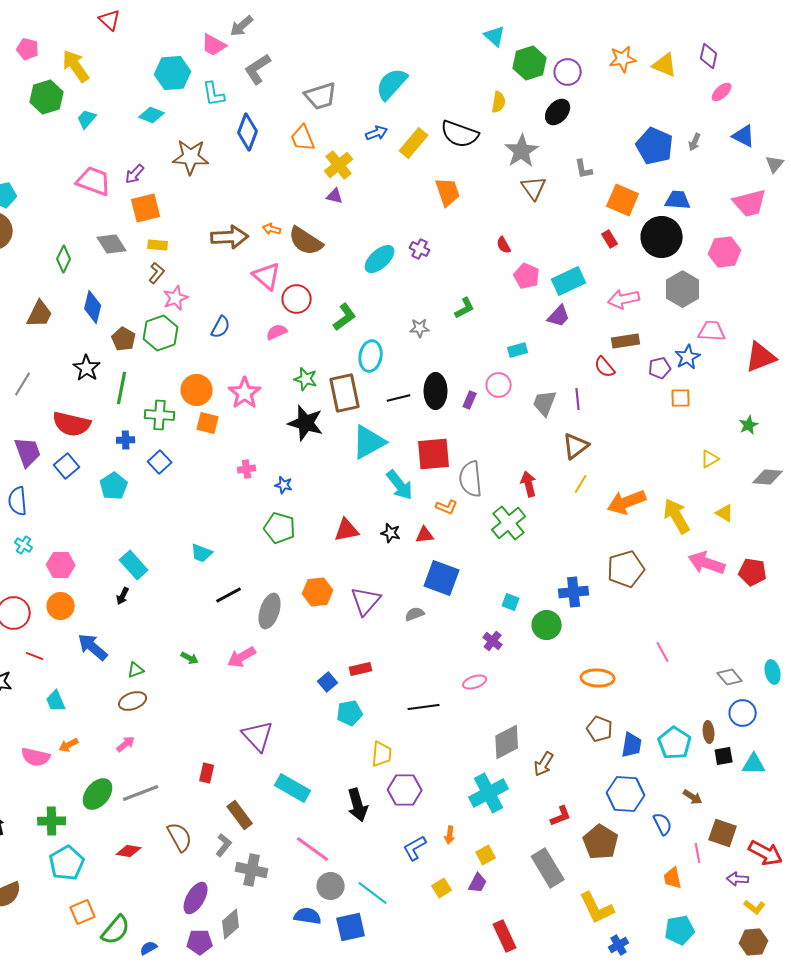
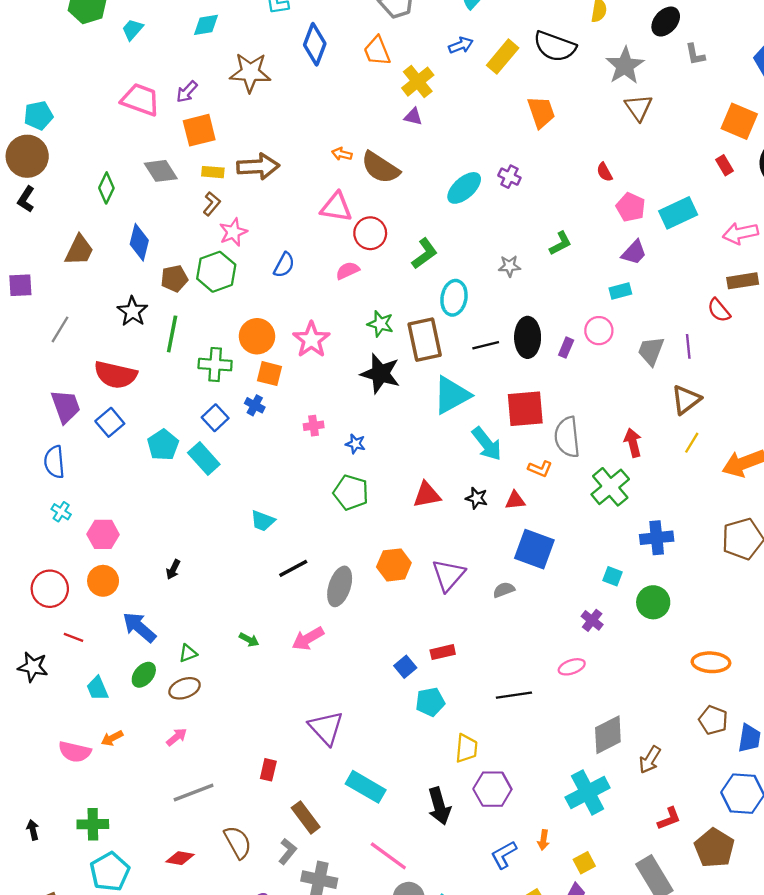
cyan diamond: (152, 115) -> (206, 25), turned -30
gray L-shape: (584, 169) -> (695, 54), moved
brown arrow: (230, 237) -> (258, 166), moved
pink triangle: (267, 276) -> (336, 207), turned -32
purple trapezoid: (559, 316) -> (634, 252), moved
brown pentagon: (124, 339) -> (174, 279), turned 30
blue cross: (126, 440) -> (255, 405), moved, turned 30
cyan rectangle: (134, 565) -> (204, 459), moved
blue cross: (574, 592) -> (657, 538), moved
green ellipse: (98, 794) -> (144, 675), moved, size x0.7

